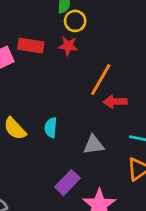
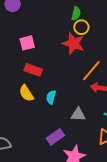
red rectangle: (31, 46) -> (33, 70), moved
red star: (68, 46) -> (73, 43), size x1.6

